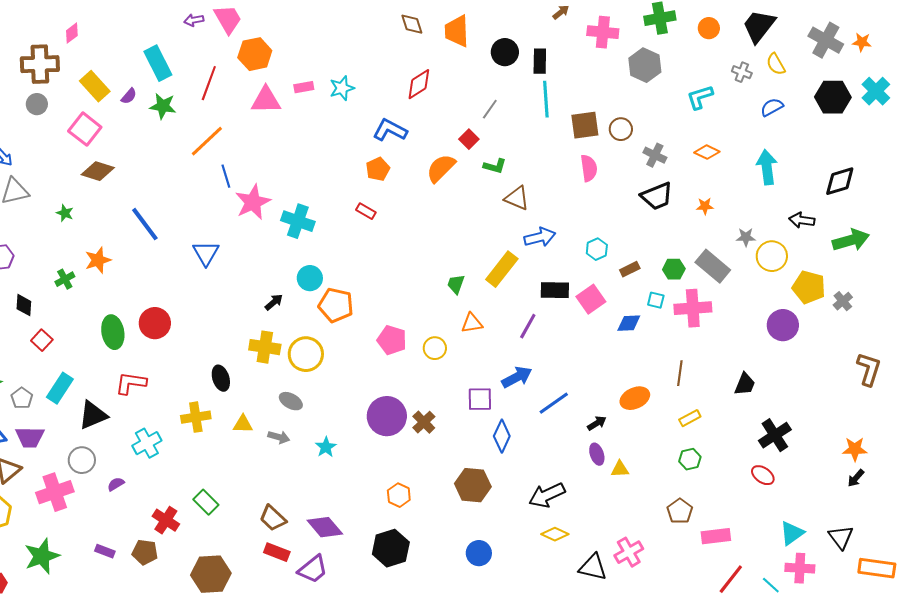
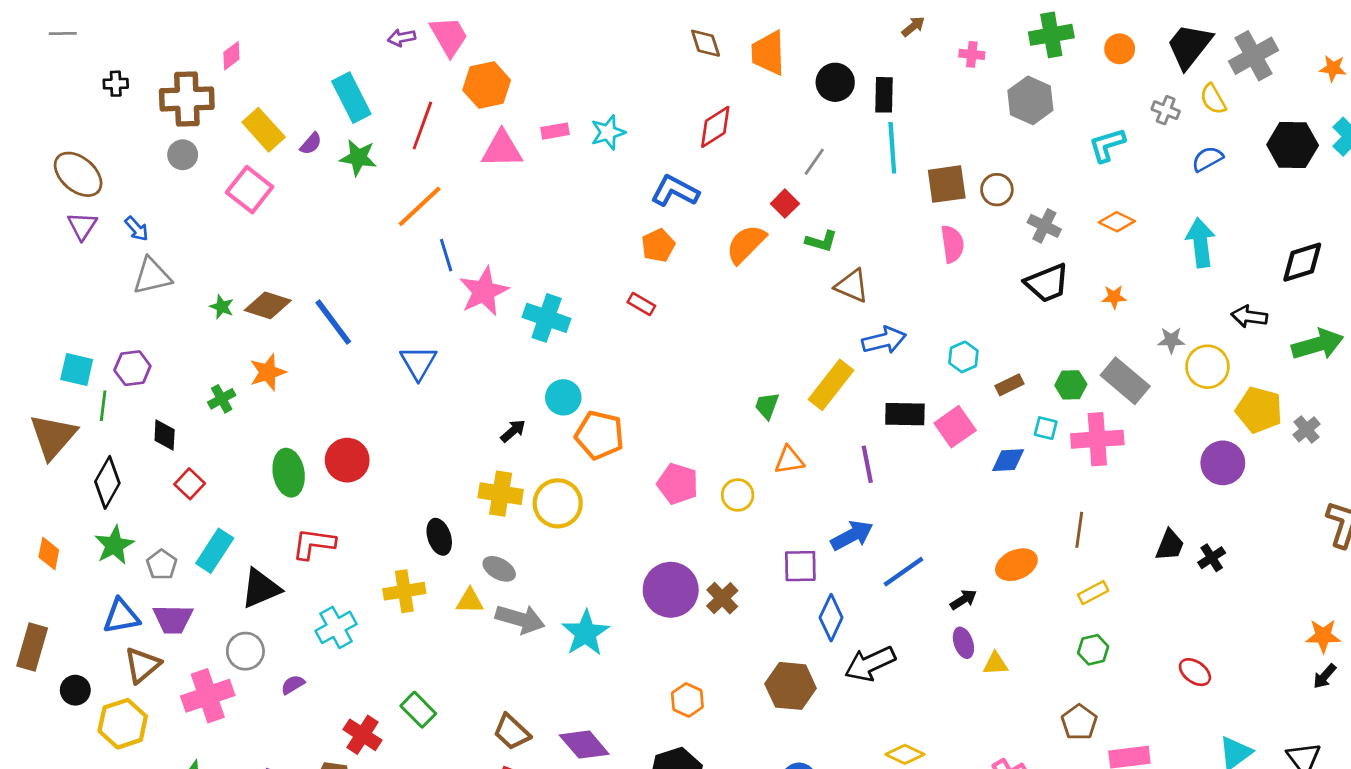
pink cross: (603, 32) -> (972, 54), size x0.6
gray cross: (826, 40) -> (1253, 56), moved, turned 32
brown diamond: (98, 171) -> (268, 305), moved
purple line: (528, 326) -> (867, 464), turned -40
gray ellipse: (291, 401) -> (499, 569), moved
black cross: (775, 435) -> (1212, 558), moved, size x0.6
gray arrow: (279, 437) -> (520, 619), size x1.6
cyan star: (326, 447) -> (586, 633), size x1.6
black arrow: (547, 495) -> (870, 664), moved

